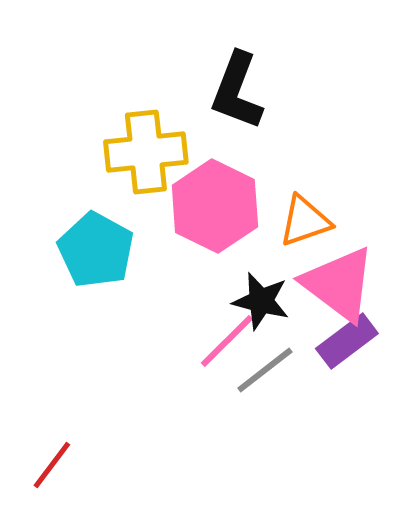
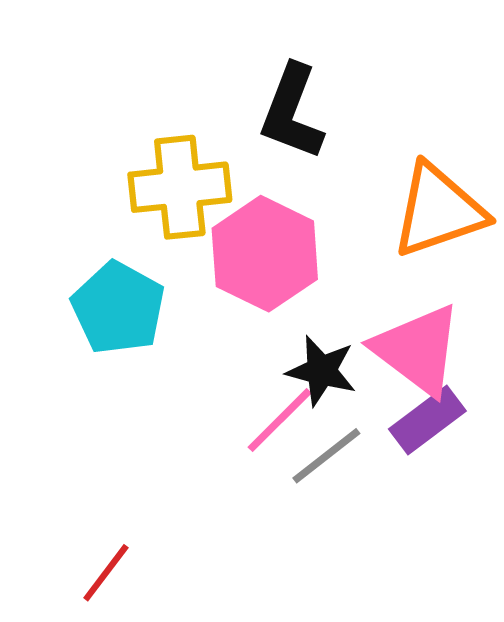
orange triangle: (305, 221) -> (438, 211), moved, size x1.5
red line: (52, 465) -> (106, 573), moved

